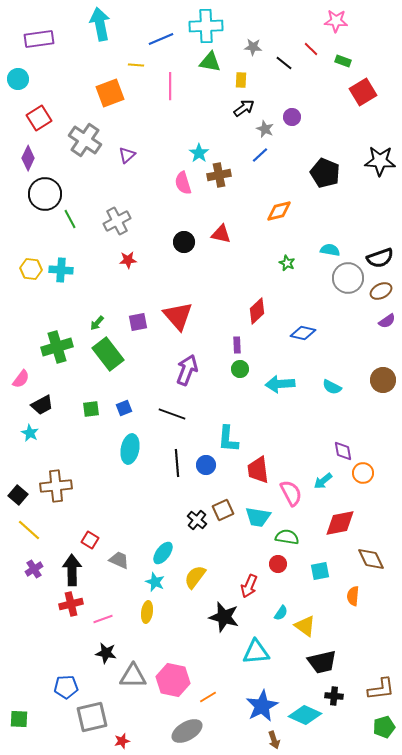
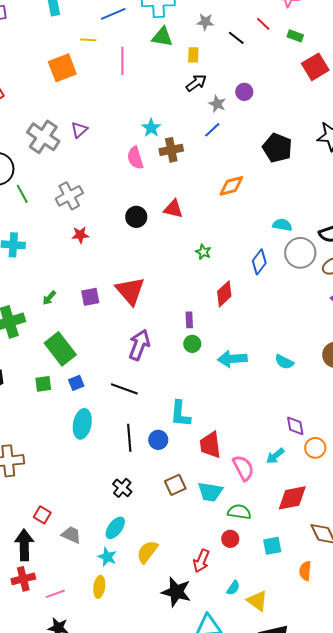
gray cross: (85, 140) -> (43, 137), moved
green star: (287, 263) -> (203, 252), moved
red diamond: (257, 311) -> (224, 294), moved
blue diamond: (303, 333) -> (259, 262), moved, turned -65
green rectangle: (108, 354) -> (60, 349), moved
black cross: (197, 520) -> (122, 488), moved

